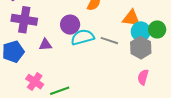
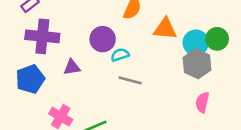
orange triangle: (131, 18) -> (165, 29), moved
cyan semicircle: (83, 37) -> (120, 55), size x0.6
gray line: (109, 41) -> (130, 80), moved

